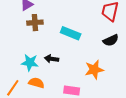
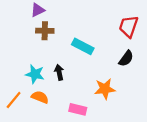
black semicircle: (111, 40) -> (126, 58), turned -35
black arrow: (52, 59) -> (59, 72), turned 64

